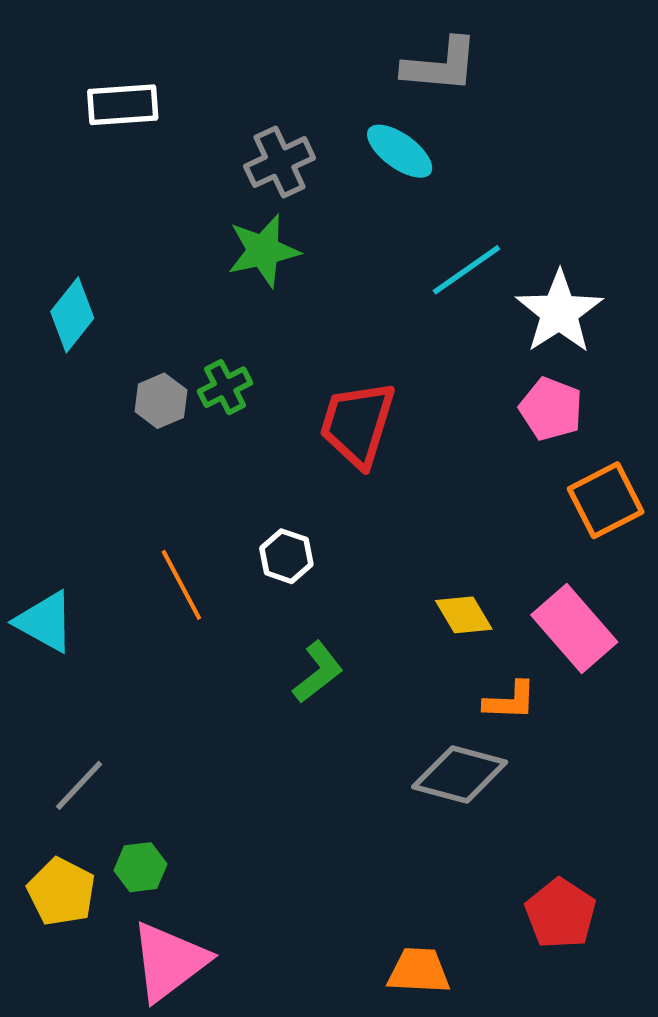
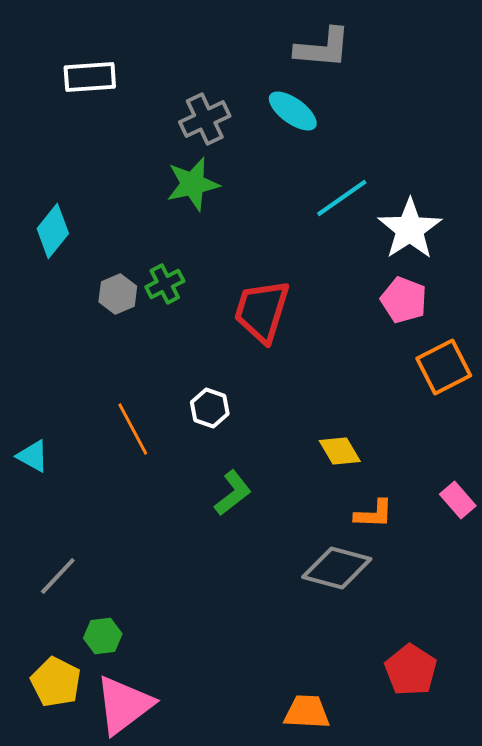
cyan triangle: (45, 622) -> (33, 456), size x0.7
pink rectangle: (574, 629) -> (458, 500), moved, size x0.6
yellow pentagon: (61, 892) -> (56, 682), moved

